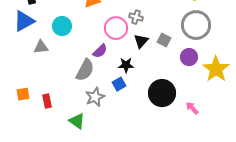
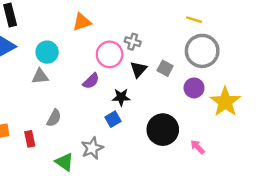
gray triangle: (41, 47) -> (40, 76), moved
gray semicircle: (85, 70) -> (54, 118), moved, size x0.7
gray star: (95, 97) -> (92, 148), moved

